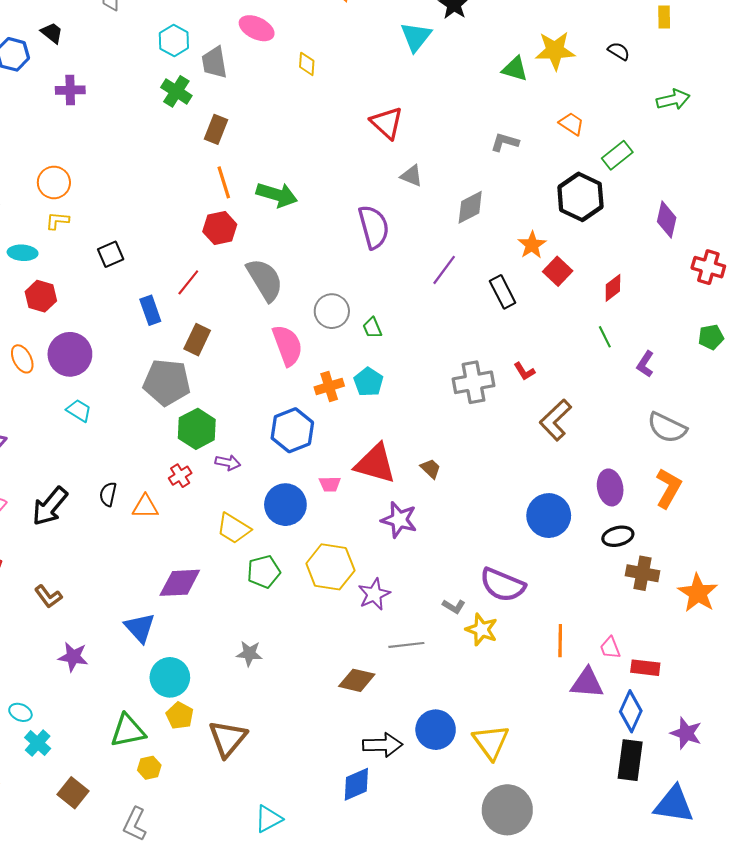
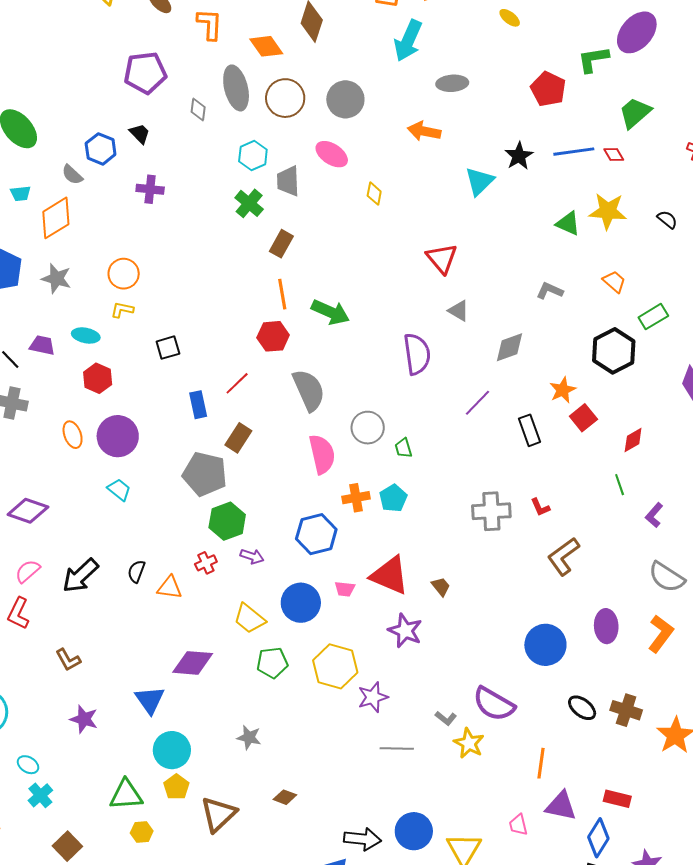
black ellipse: (618, 536) -> (582, 708), moved, turned 44
pink trapezoid: (610, 648) -> (518, 825), moved
brown diamond: (357, 680) -> (285, 797), moved, size x0.7

